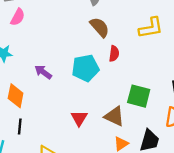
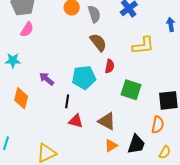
green square: (139, 96) -> (131, 90), moved
red triangle: (79, 118) -> (76, 121), turned -49
black line: (20, 127) -> (67, 101), moved

